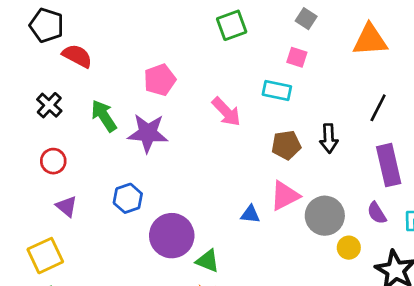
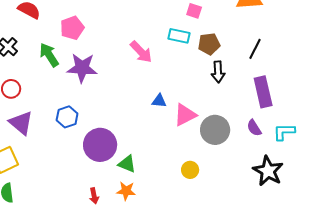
pink pentagon: (160, 80) -> (72, 28), moved
brown pentagon: (286, 145) -> (209, 44), moved
purple triangle: (67, 206) -> (21, 123), size x1.5
blue triangle: (250, 214) -> (159, 101), moved
yellow circle: (349, 248) -> (190, 170), moved

